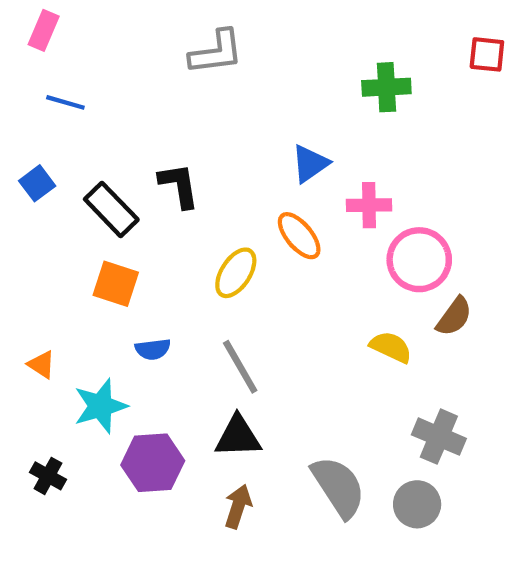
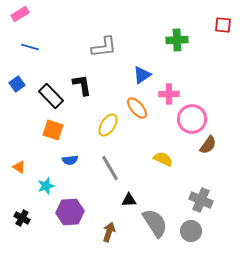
pink rectangle: (44, 30) -> (20, 14), turned 36
gray L-shape: (216, 52) -> (104, 47), moved
yellow semicircle: (391, 347) -> (163, 159), moved
cyan star: (100, 406) -> (46, 186), size x0.7
black triangle: (238, 437) -> (129, 200), moved, size x0.7

